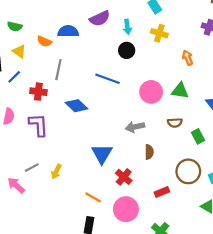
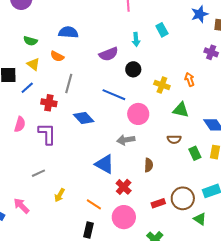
purple semicircle: (100, 18) -> (109, 54), moved
cyan arrow: (127, 27) -> (136, 39), moved
blue semicircle: (68, 31) -> (68, 32), moved
yellow cross: (159, 33) -> (162, 85), moved
pink circle: (151, 92) -> (138, 114), moved
gray arrow: (135, 127) -> (126, 140), moved
blue triangle: (102, 154) -> (105, 164), turned -35
brown circle: (188, 171) -> (183, 198), moved
yellow arrow: (56, 172) -> (60, 195), moved
pink arrow: (16, 185) -> (21, 206), moved

